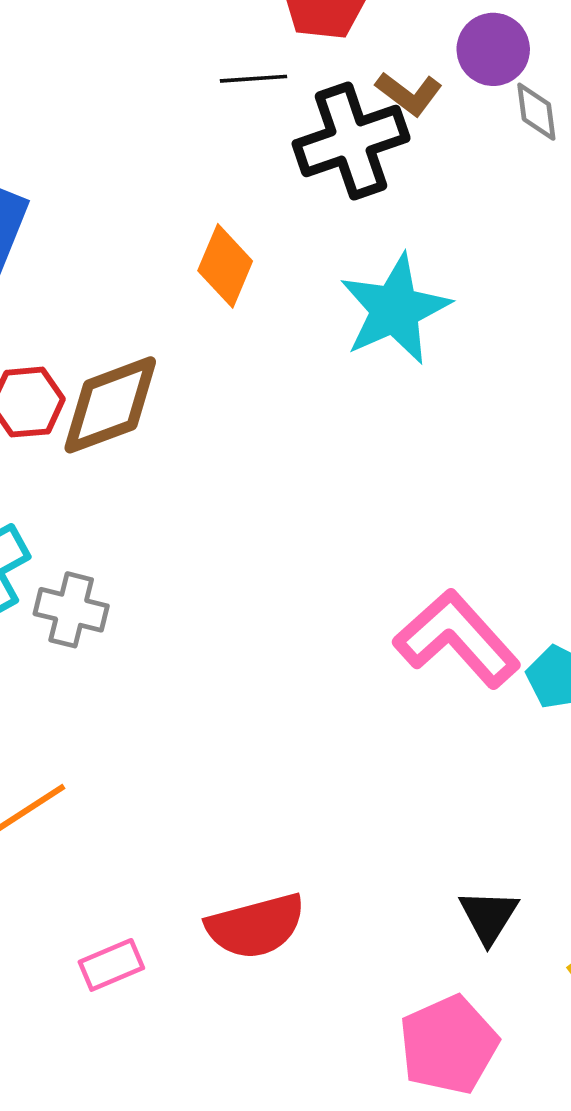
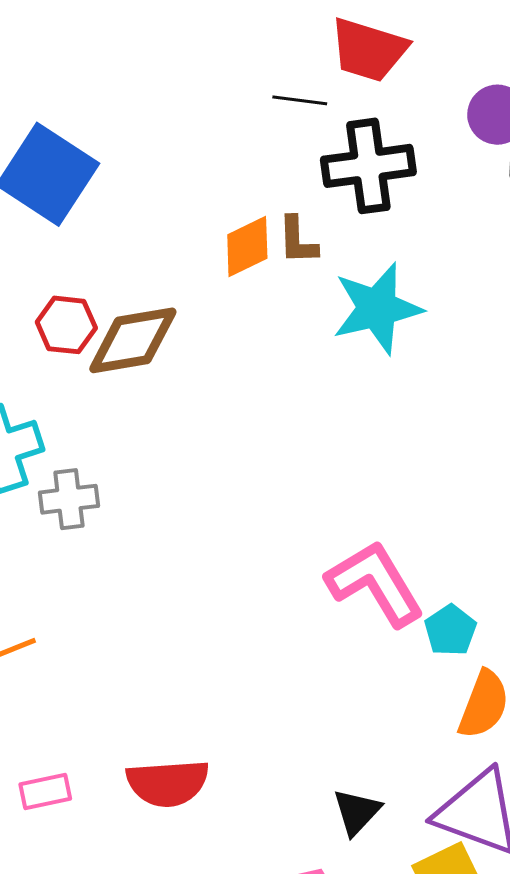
brown L-shape: (409, 94) -> (298, 240), moved, turned 40
orange diamond: (225, 266) -> (247, 247), turned 30
gray cross: (71, 610) -> (69, 499), turned -32

